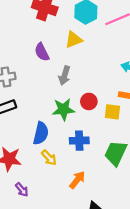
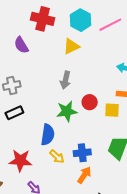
purple semicircle: (42, 52) -> (21, 45), moved
blue cross: (79, 141) -> (82, 153), moved

